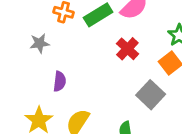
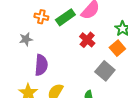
purple semicircle: (60, 81) -> (41, 65), size x1.5

